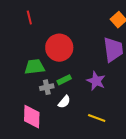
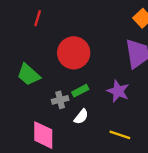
red line: (29, 17) -> (38, 18), turned 32
green trapezoid: (35, 67) -> (29, 75), moved, turned -130

